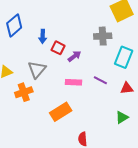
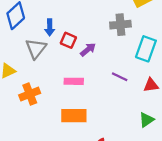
gray triangle: (37, 70) -> (36, 49), moved
pink rectangle: (73, 82) -> (74, 81), moved
orange rectangle: (61, 112) -> (74, 116), turned 35

